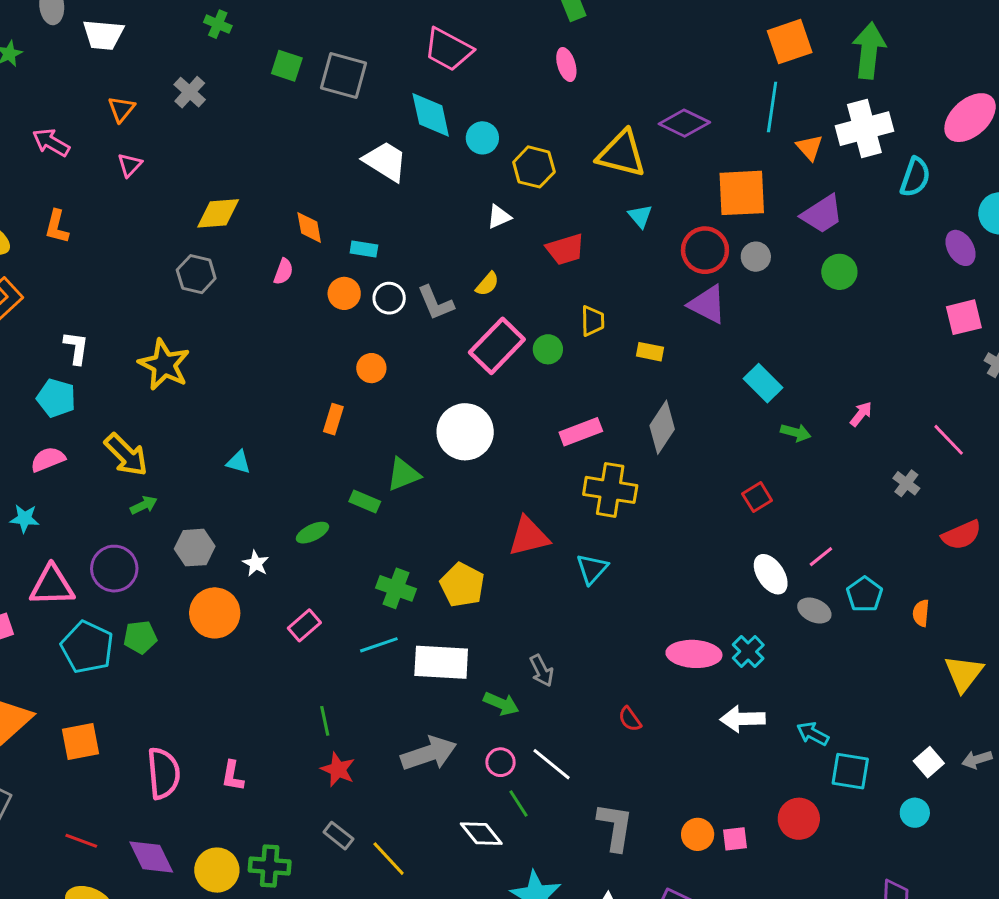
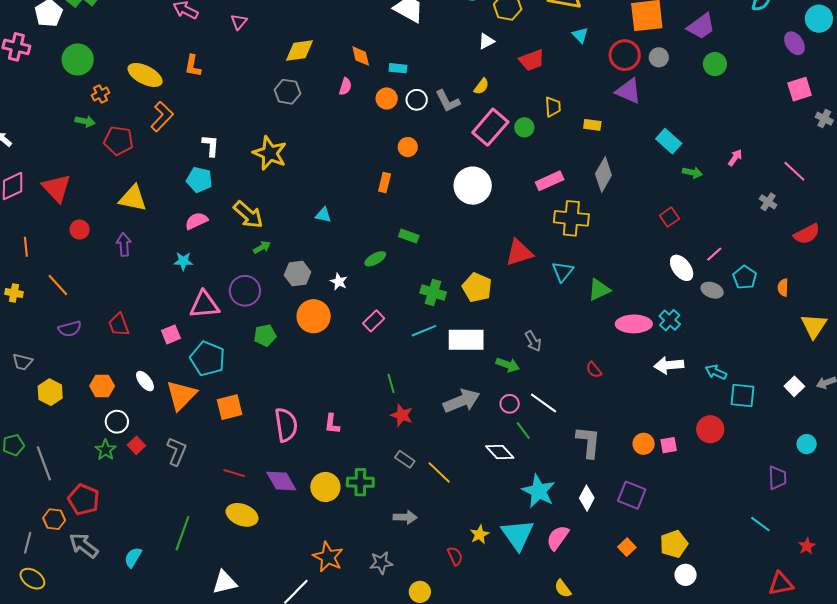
green triangle: (403, 474) -> (599, 290), moved
cyan pentagon: (87, 647) -> (207, 359), moved
cyan circle: (915, 813) -> (807, 444), moved

